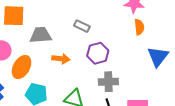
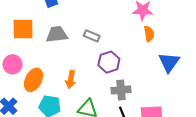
gray trapezoid: (41, 35) -> (57, 34), moved
orange arrow: (61, 59) -> (71, 79), moved, turned 96

